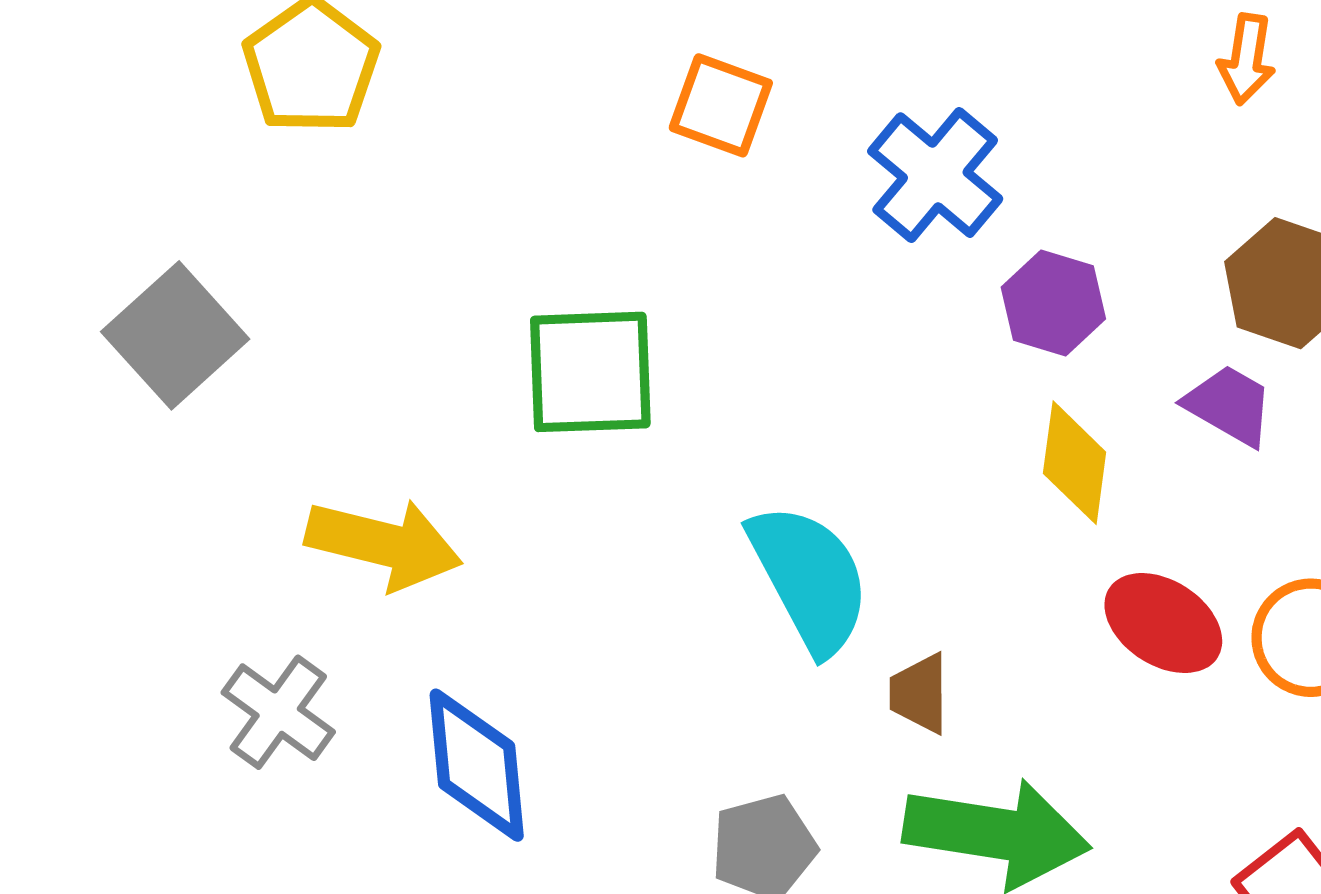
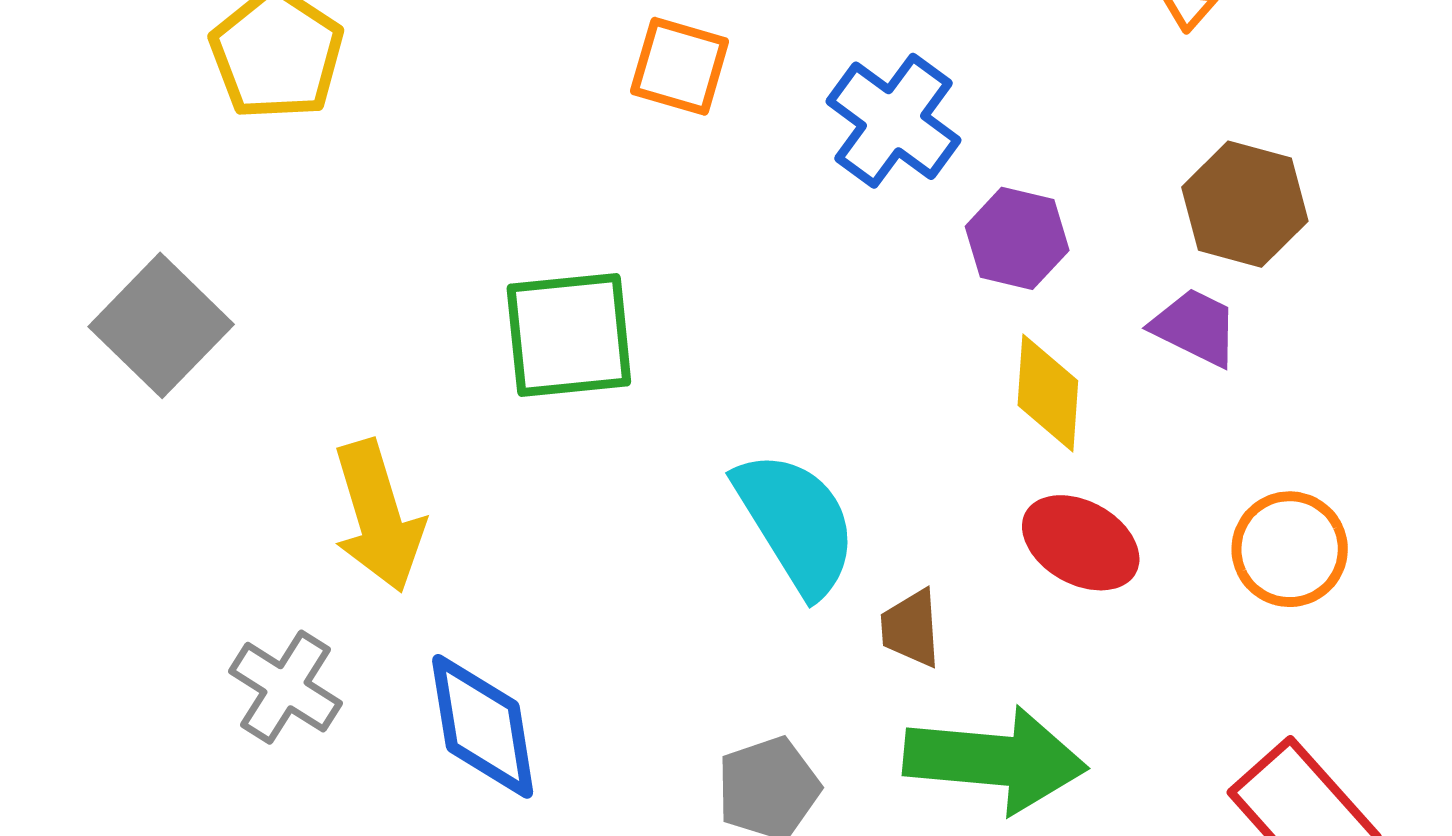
yellow arrow: (384, 544) -> (378, 516), turned 63
red ellipse: (1163, 623) -> (1081, 543), moved

